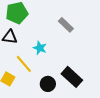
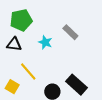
cyan star: (40, 48) -> (45, 42), moved

